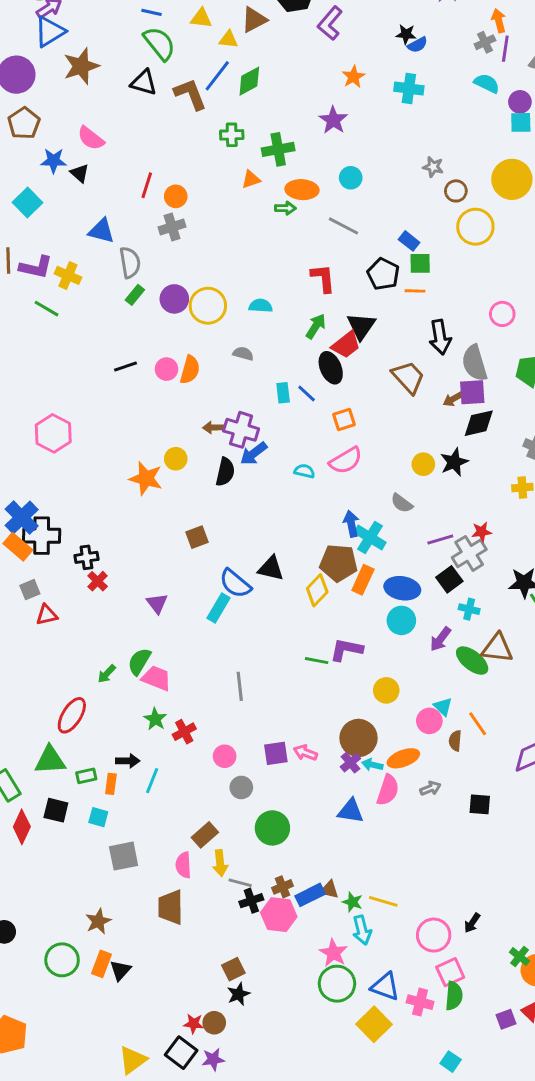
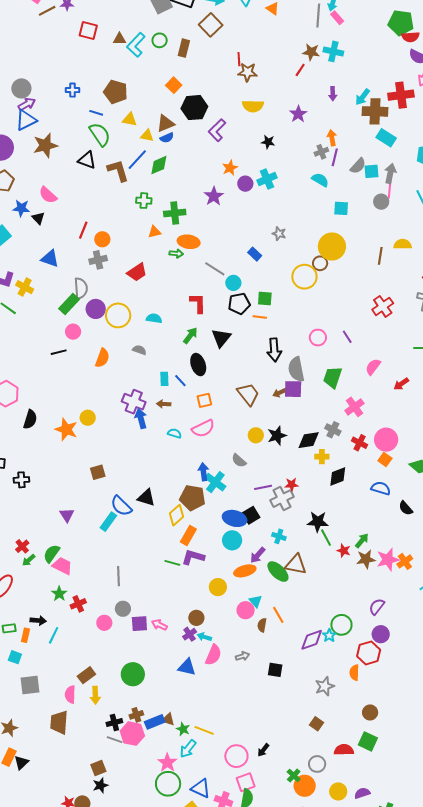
blue semicircle: (417, 45) -> (167, 138), moved
cyan cross: (409, 89) -> (267, 179), turned -36
purple circle: (520, 102) -> (245, 184), moved
cyan circle: (351, 178) -> (233, 283), moved
brown circle: (456, 191) -> (320, 263), moved
blue rectangle: (409, 241) -> (255, 254), moved
gray semicircle: (130, 262) -> (81, 288), moved
black pentagon: (383, 274) -> (239, 304), turned 30
green rectangle: (135, 295) -> (69, 304), size x1.5
red trapezoid: (346, 345) -> (137, 272), moved
pink circle: (167, 369) -> (73, 332), moved
brown trapezoid: (408, 377) -> (248, 394), moved
black diamond: (479, 423) -> (309, 440), moved
brown arrow: (213, 428) -> (164, 404), moved
blue arrow: (254, 454) -> (141, 419), turned 108
black semicircle: (225, 472) -> (30, 419), moved
black square: (449, 579) -> (251, 515), moved
orange rectangle: (363, 580) -> (188, 535), moved
red cross: (98, 581) -> (22, 546), moved
brown circle: (359, 738) -> (196, 618), size x0.6
orange ellipse: (403, 758) -> (245, 571), moved
gray circle: (241, 787) -> (123, 609), moved
gray line: (240, 883) -> (115, 740), moved
cyan arrow: (362, 930) -> (188, 749), turned 48

